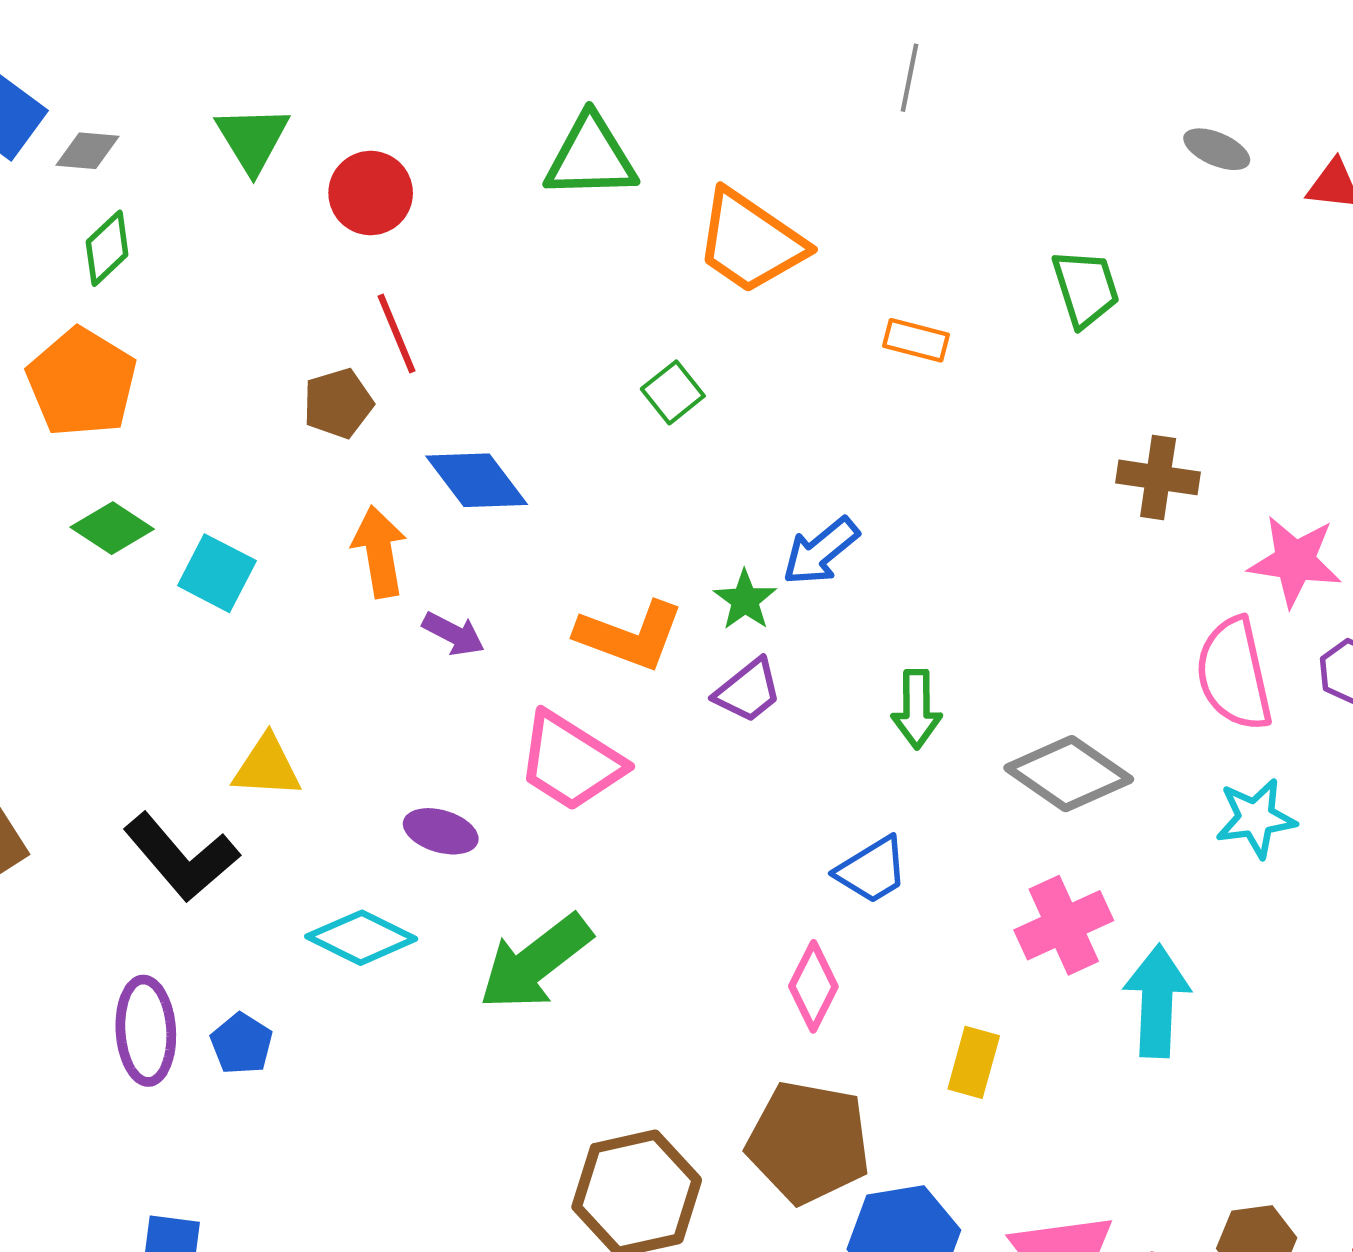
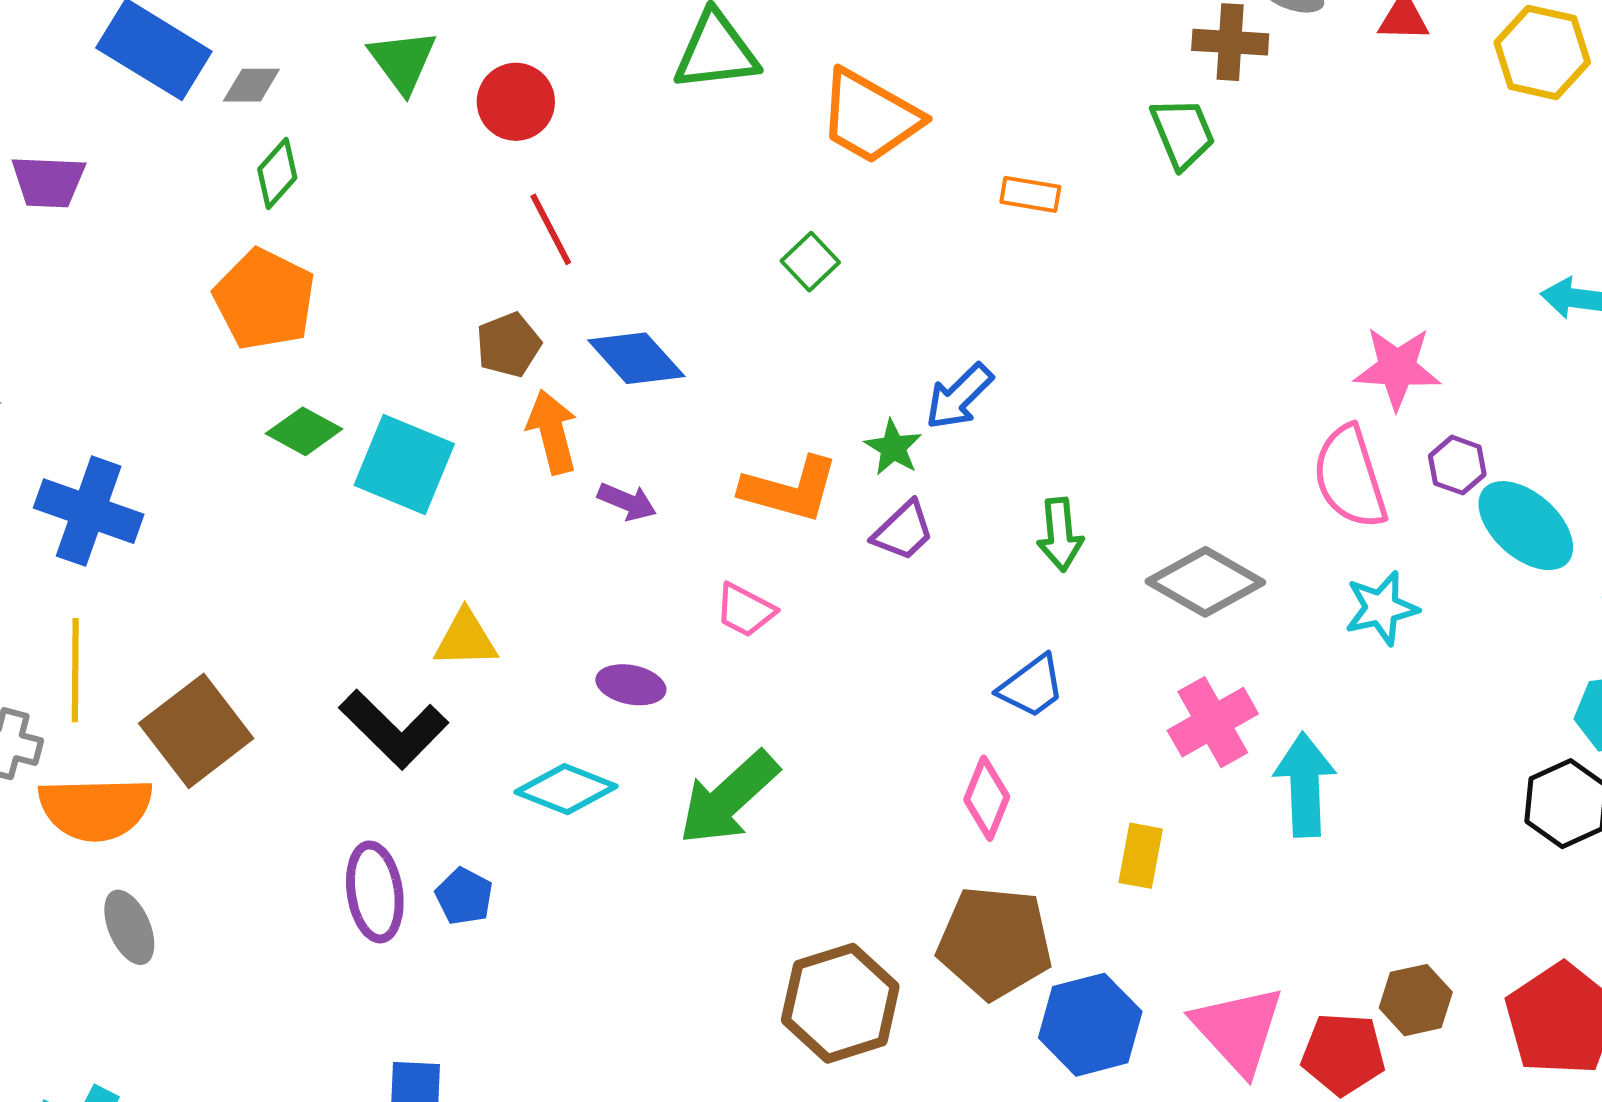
brown pentagon: (338, 403) -> (509, 345), moved
brown cross: (1158, 477) -> (1230, 42), moved
cyan square: (217, 573) -> (404, 464), size x1.4
pink trapezoid: (571, 762) -> (745, 610), size x0.6

